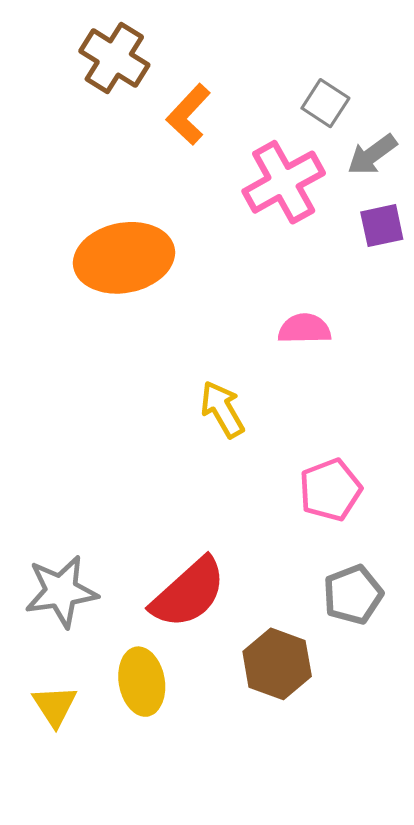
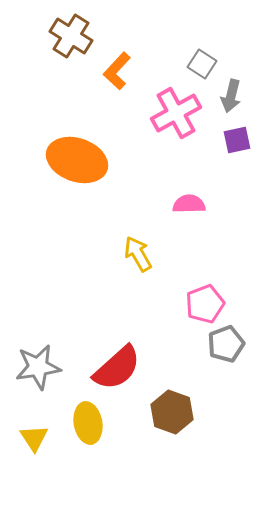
gray arrow: (372, 155) -> (231, 96), turned -40
orange ellipse: (124, 258) -> (77, 160), turned 30
gray pentagon: (353, 595) -> (226, 344), moved

